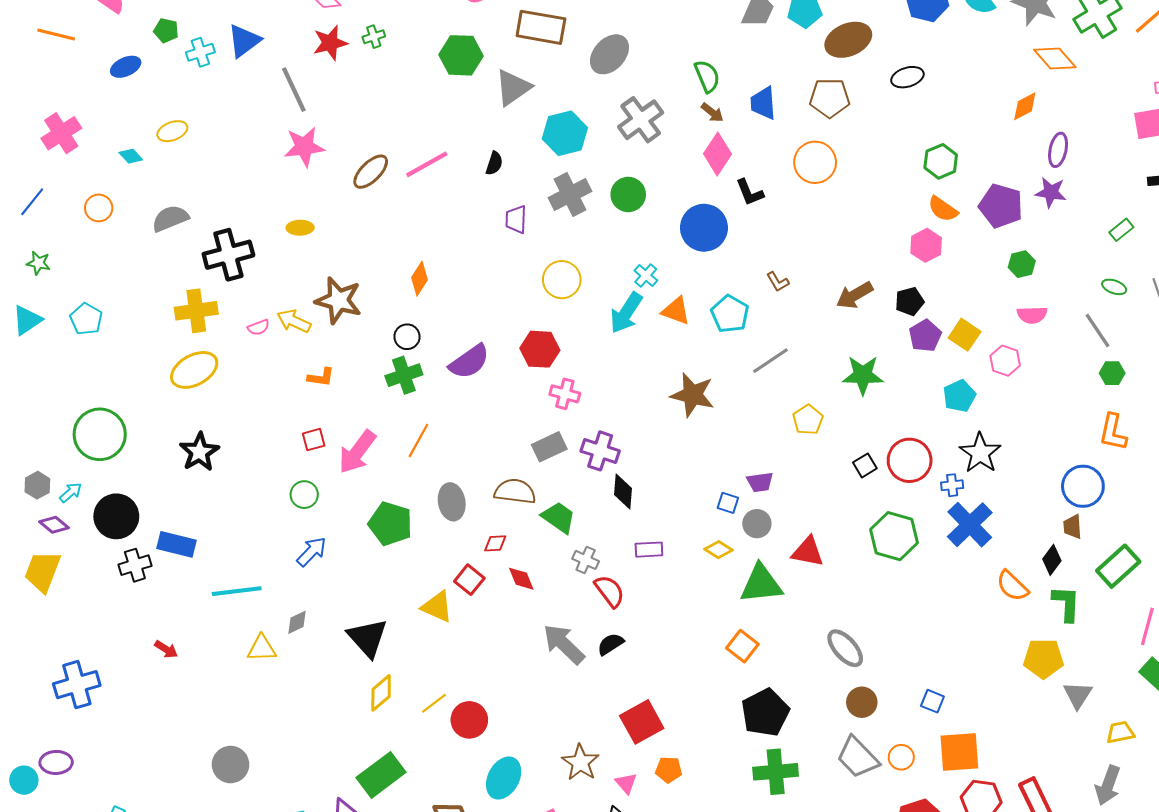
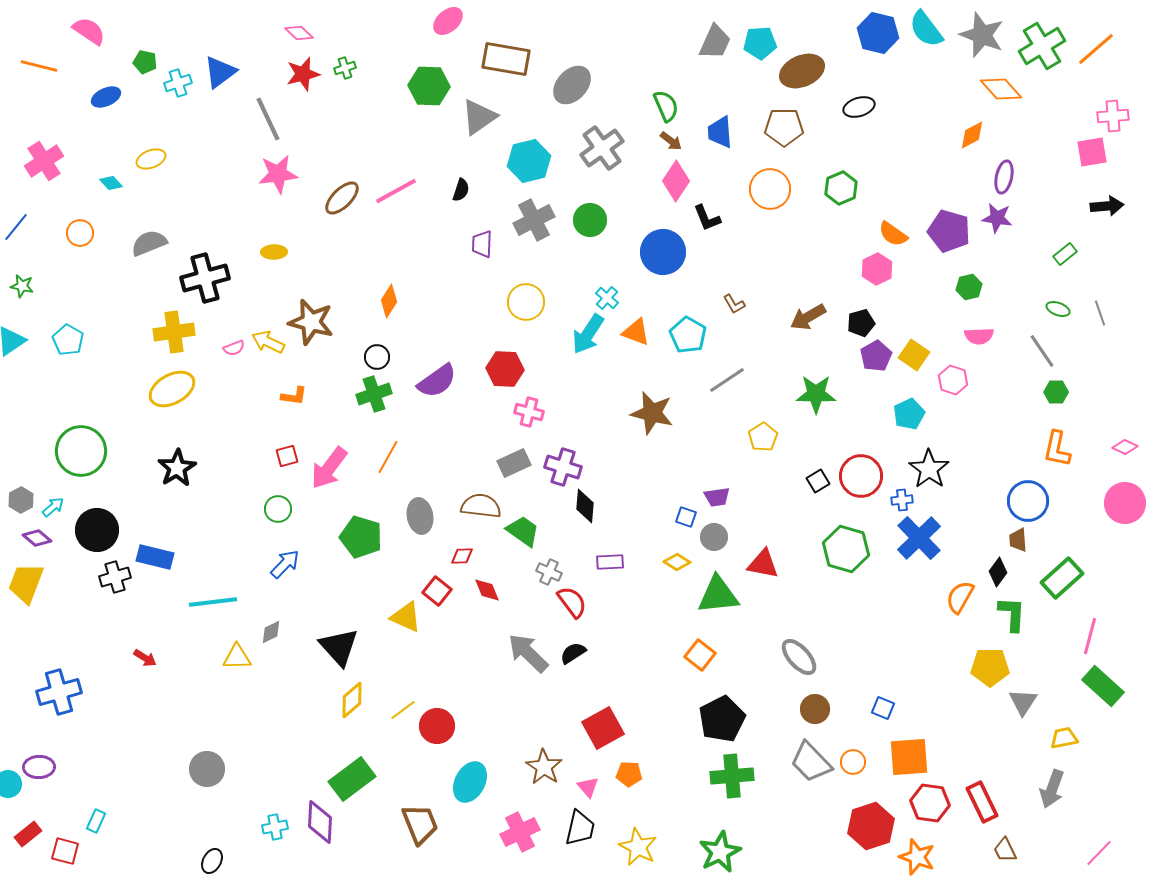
green hexagon: (941, 161) -> (841, 188), moved
orange semicircle: (1012, 586) -> (960, 597), turned 76

